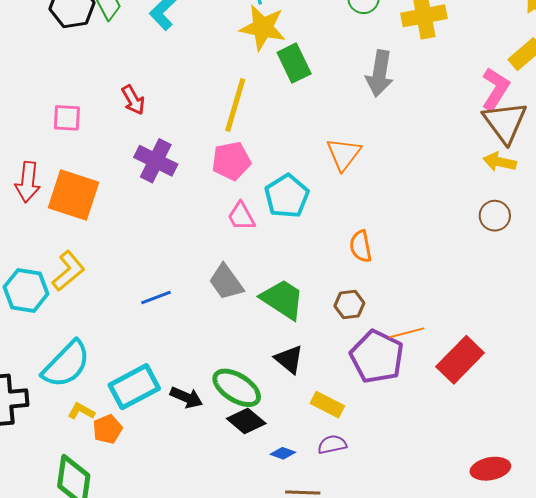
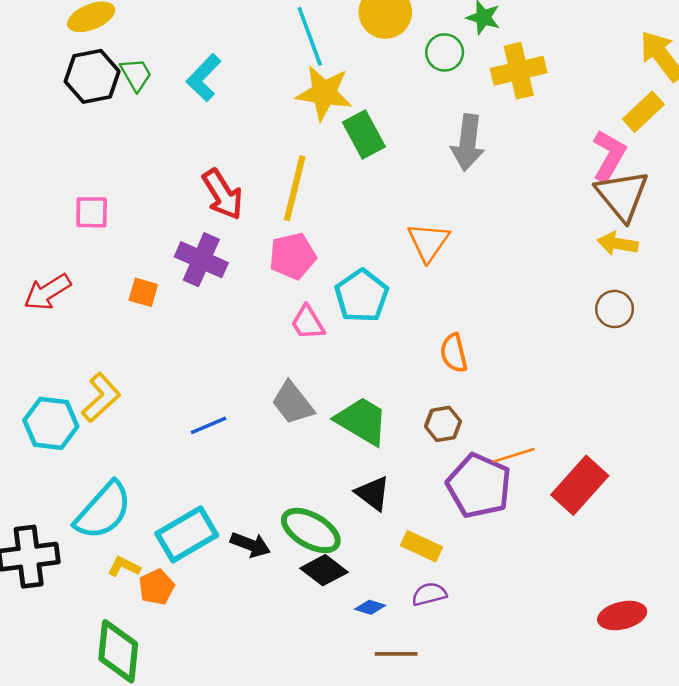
red arrow: (133, 100) -> (223, 194), moved, size x1.4
red arrow: (28, 182) -> (47, 292), turned 54
orange square: (74, 195) -> (143, 292), moved, size x0.5

